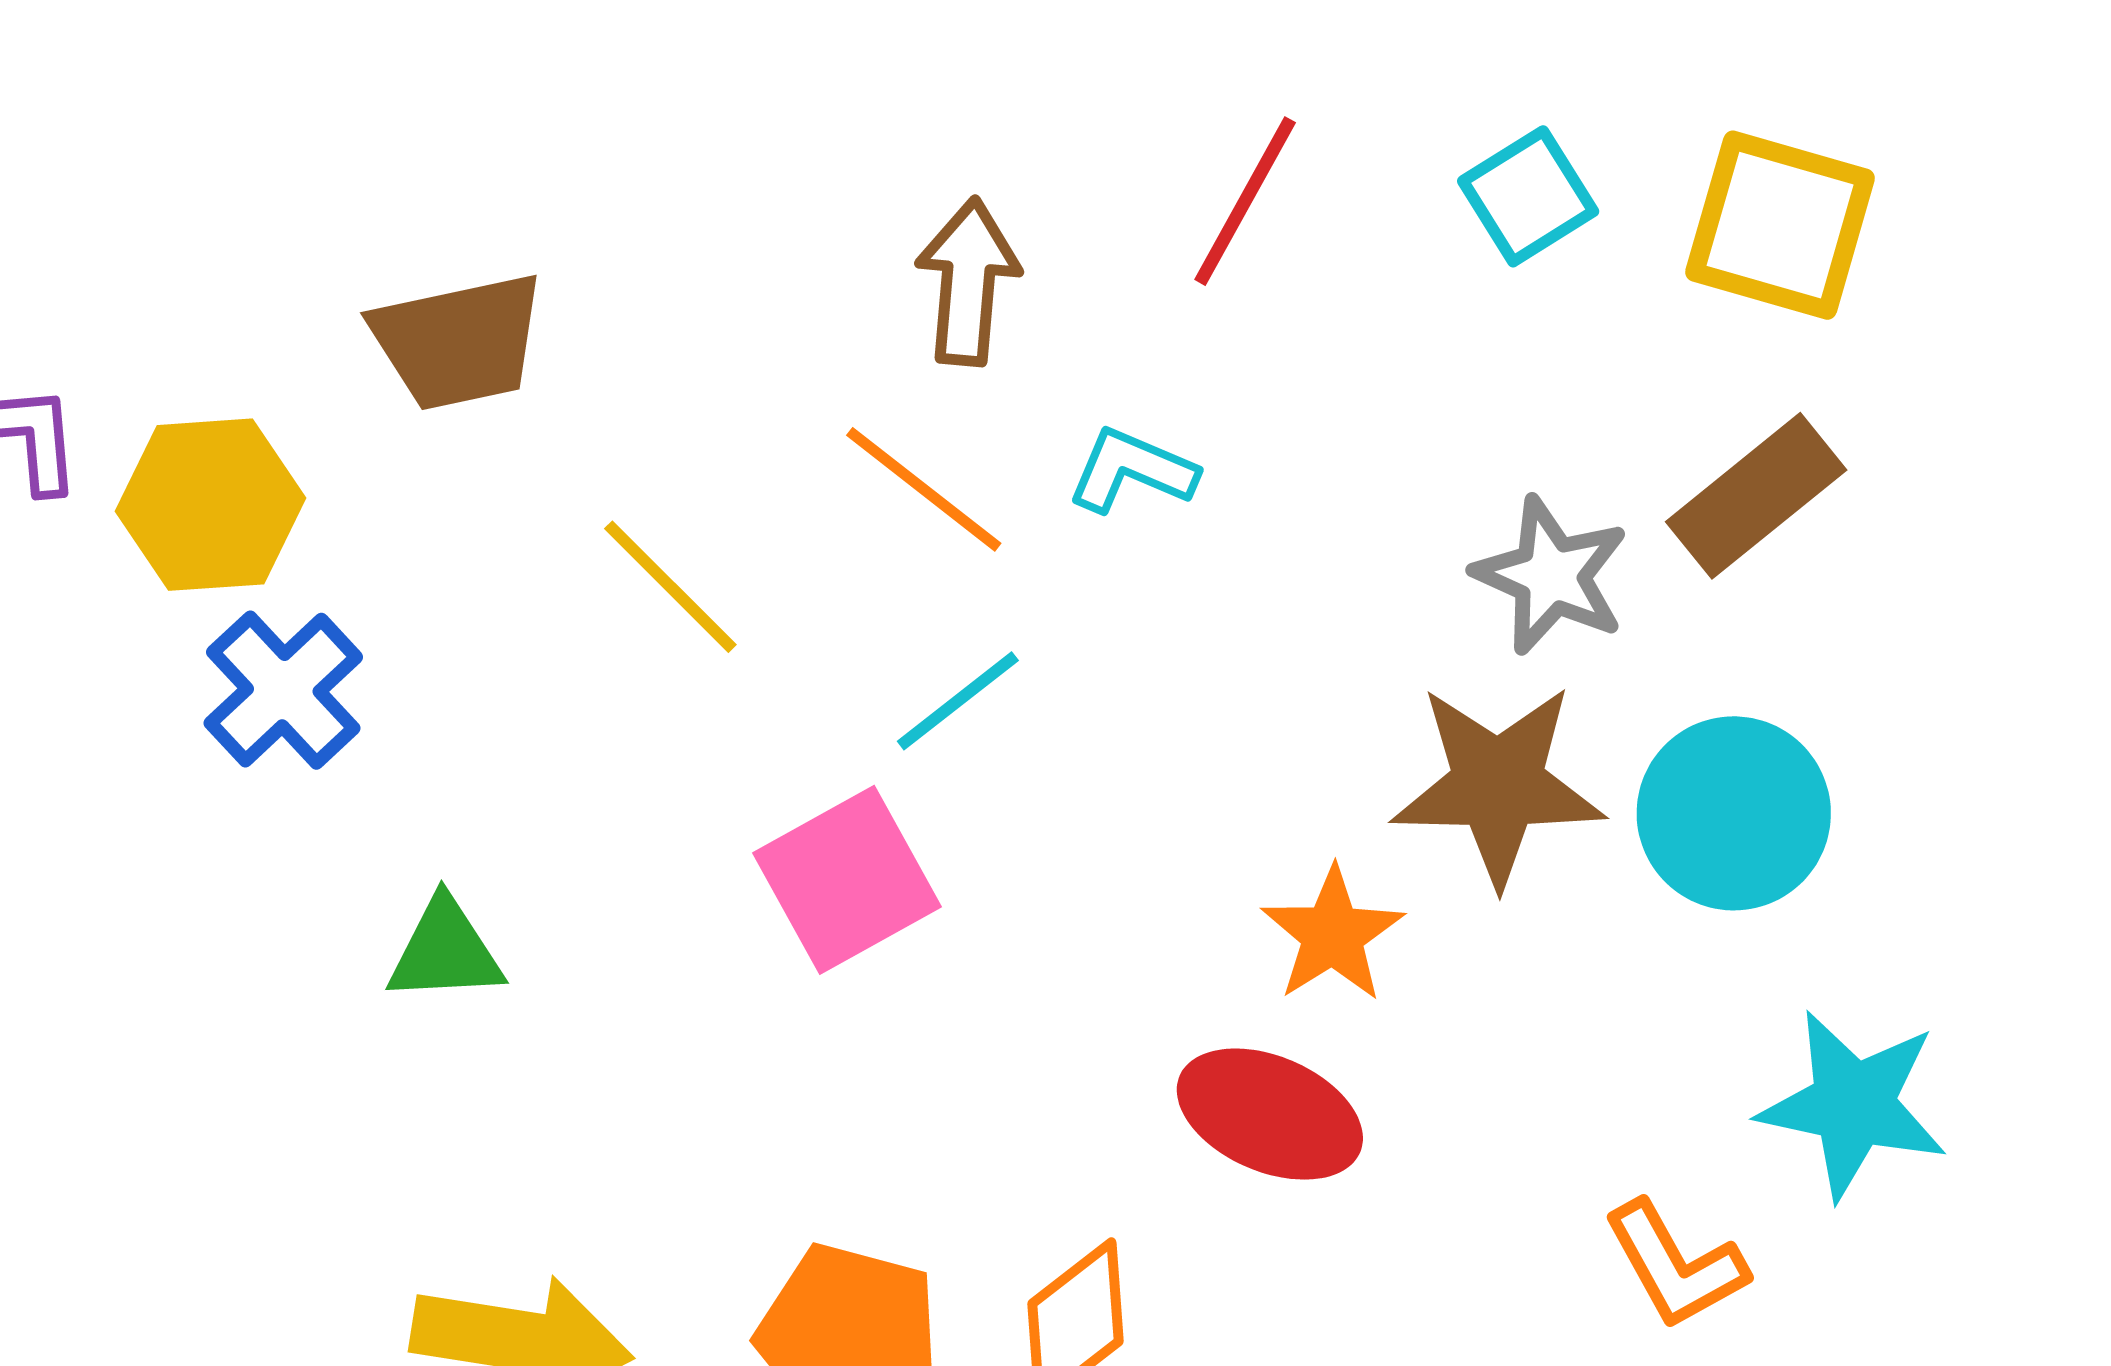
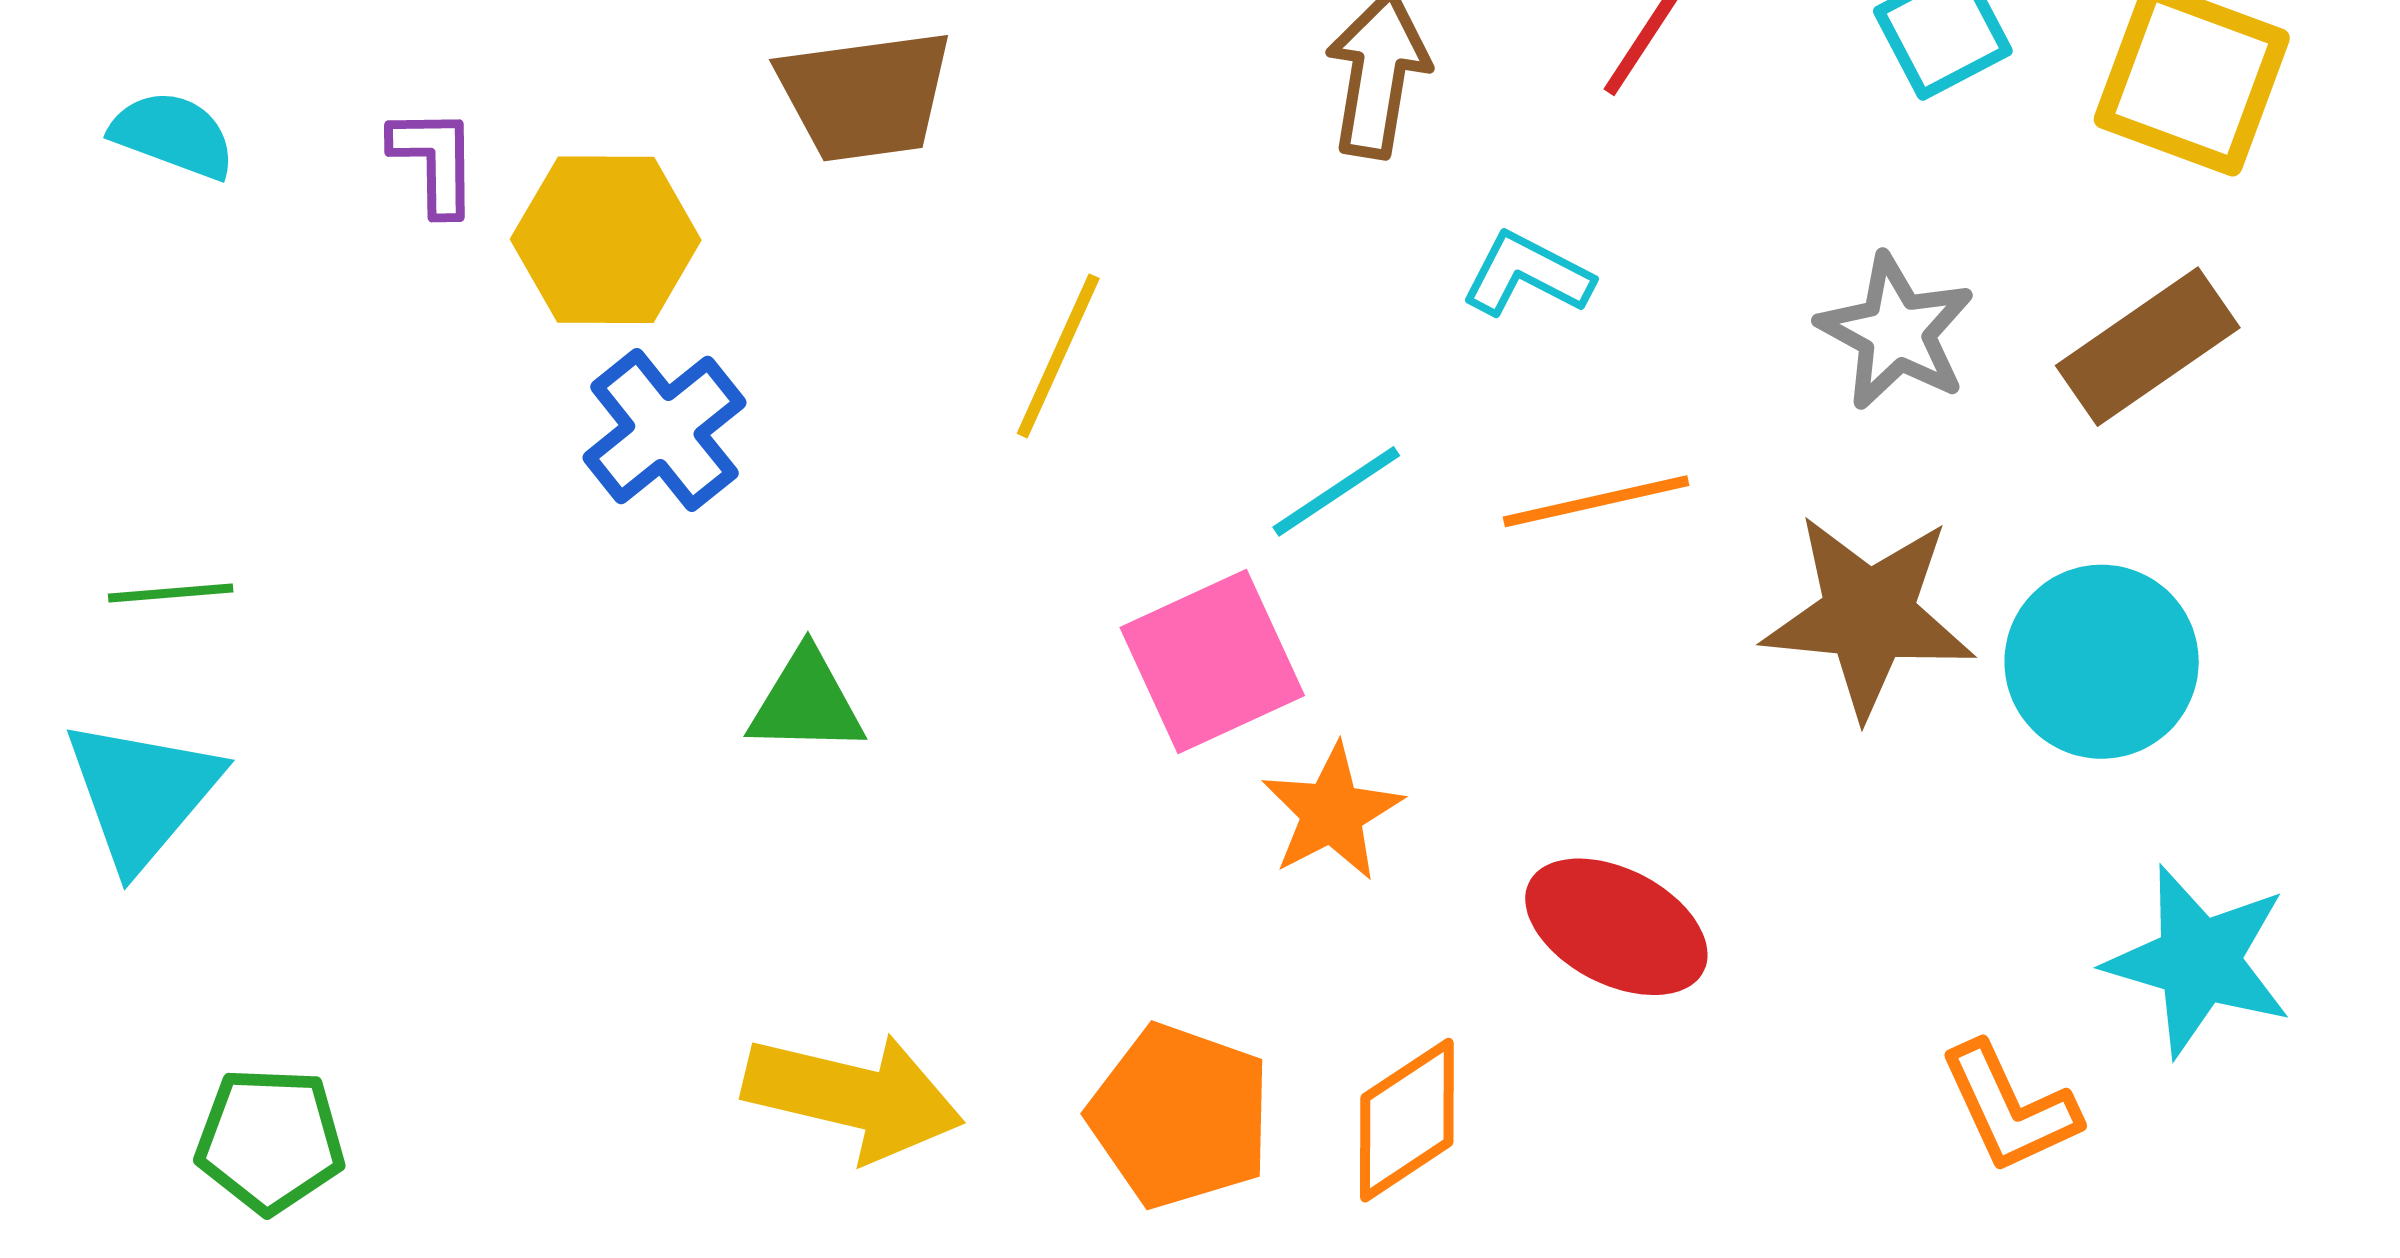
orange line: (924, 489) -> (1596, 501), moved, turned -55
gray star: (1551, 576) -> (1896, 332), moved
yellow line: (670, 587) -> (1058, 356), turned 65
orange star: (1333, 935) -> (1332, 812), moved

